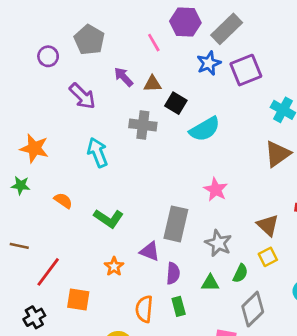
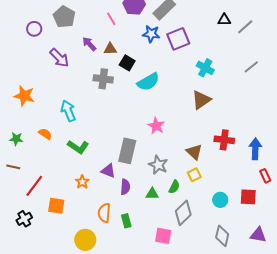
blue star: (209, 63) -> (151, 34), turned 30
cyan arrow: (98, 152) -> (68, 111), moved
green star: (21, 185) -> (16, 139), moved
green rectangle: (179, 306) -> (126, 221), moved

